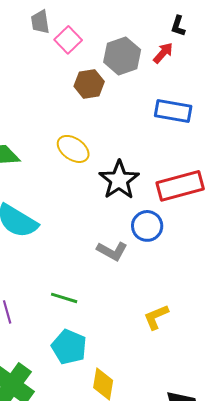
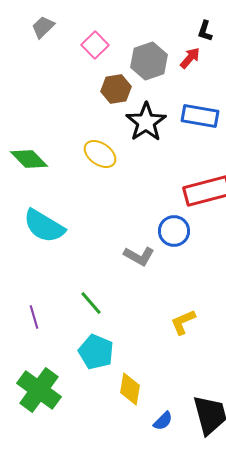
gray trapezoid: (40, 22) -> (43, 27), moved, turned 55
black star: (119, 180) -> (146, 122), moved
green line: (64, 298) -> (91, 303), turned 32

